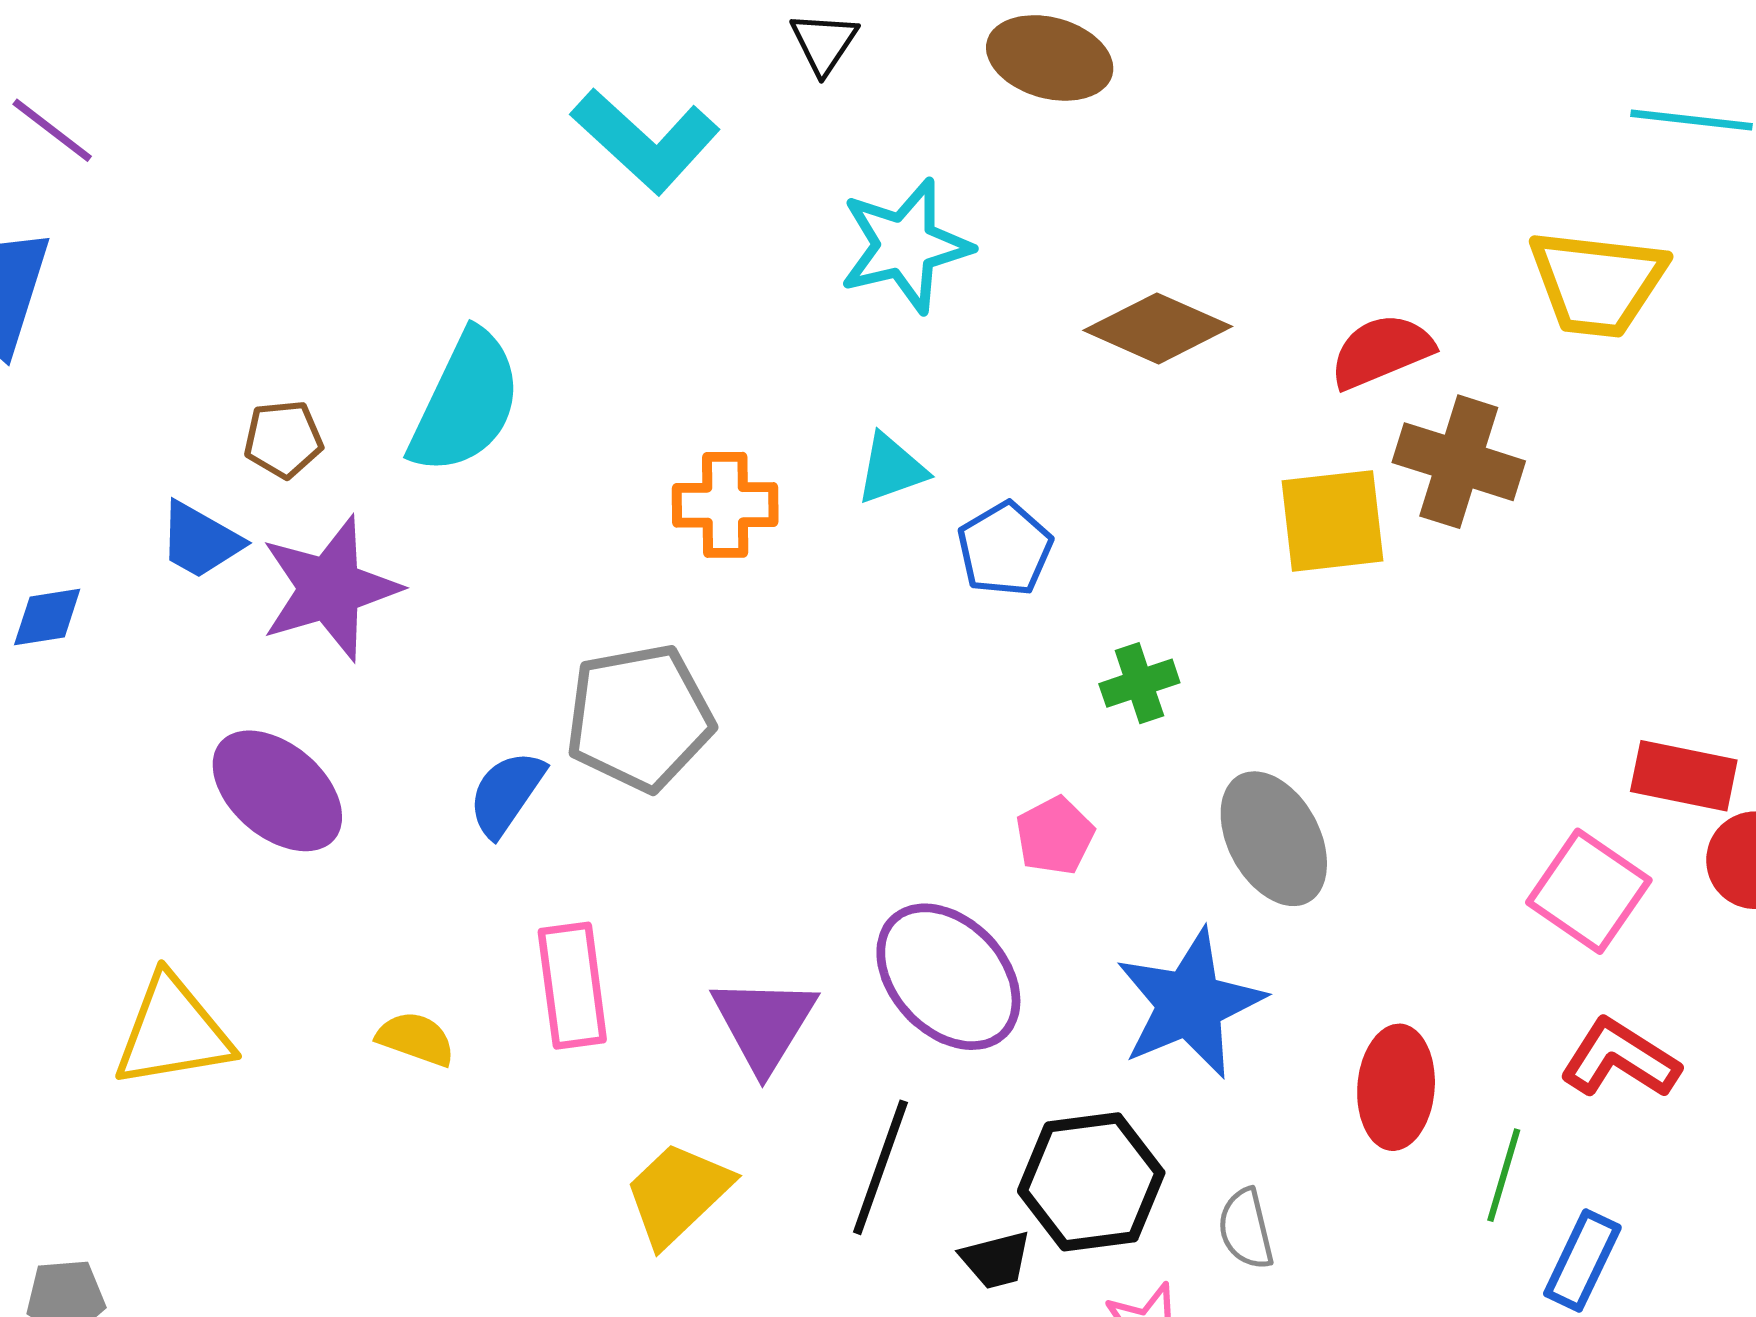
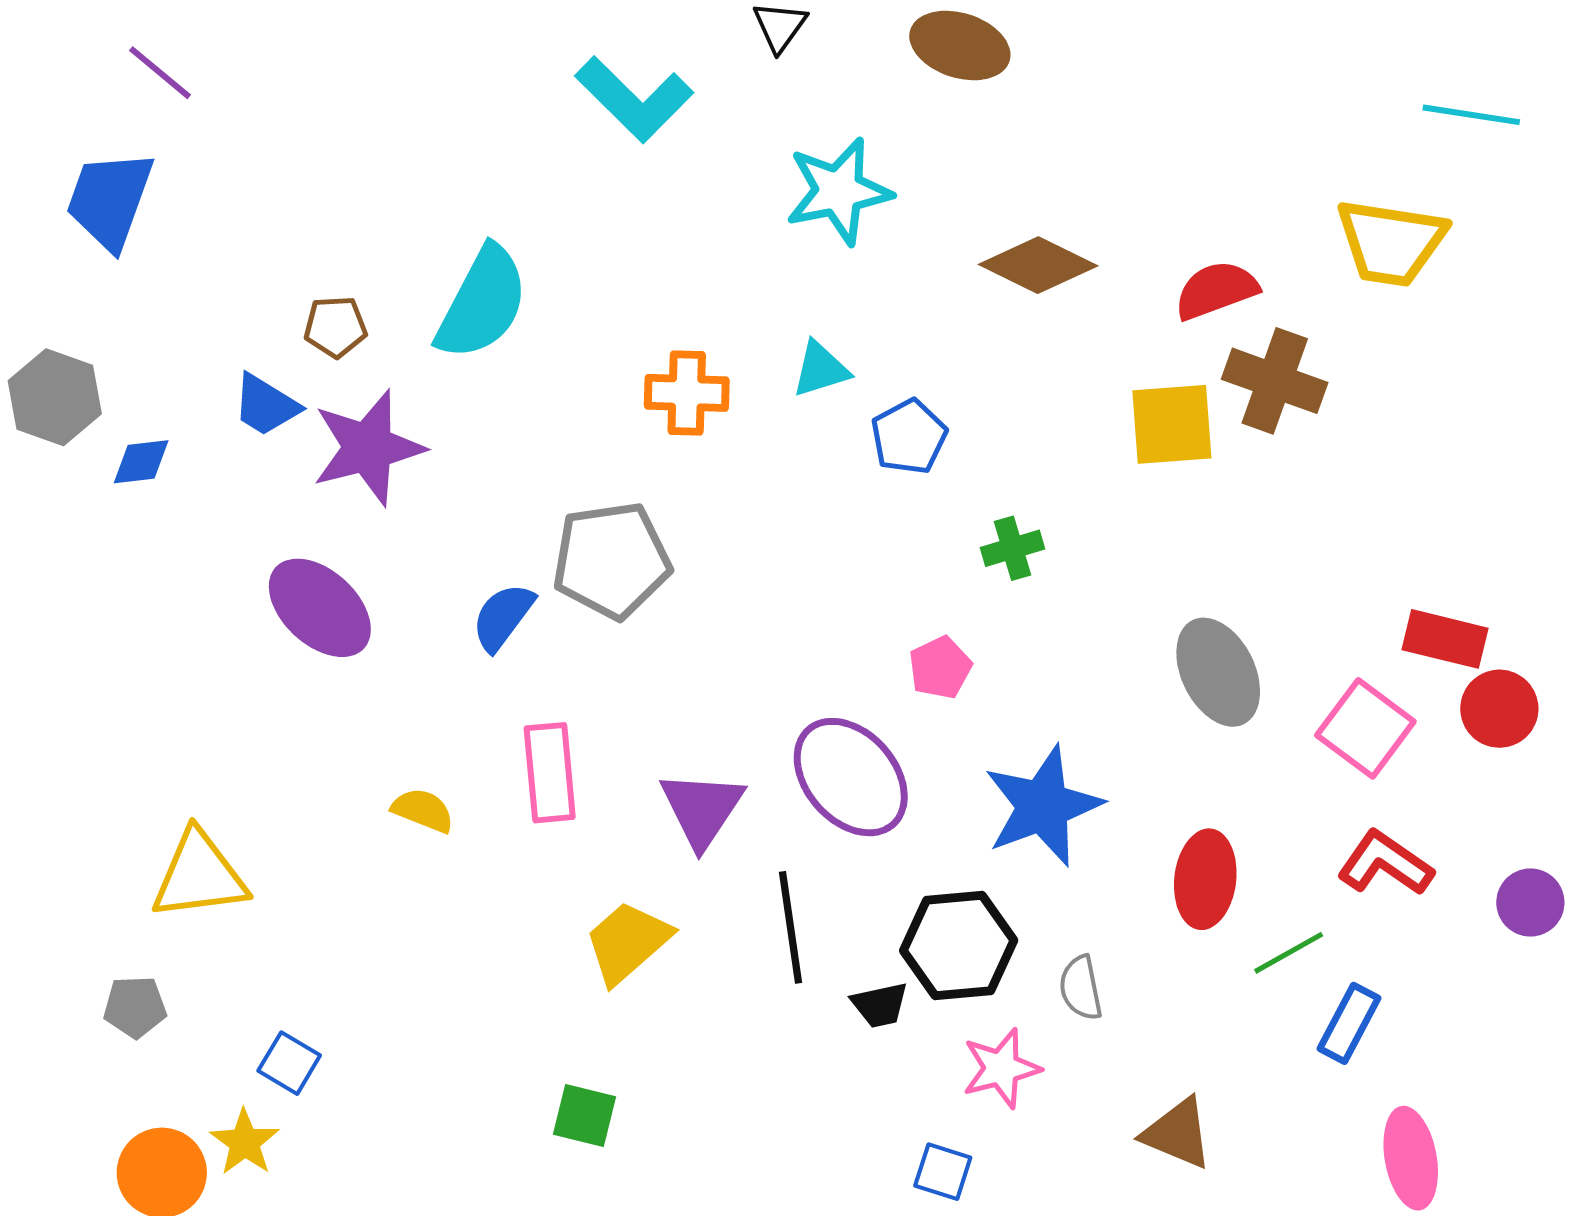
gray ellipse: (1274, 839) -> (1218, 672), moved
yellow triangle: (173, 1032) -> (199, 875), moved
black line: (880, 1167) -> (791, 927), turned -30
green line: (1504, 1175) -> (1289, 953), turned 42

